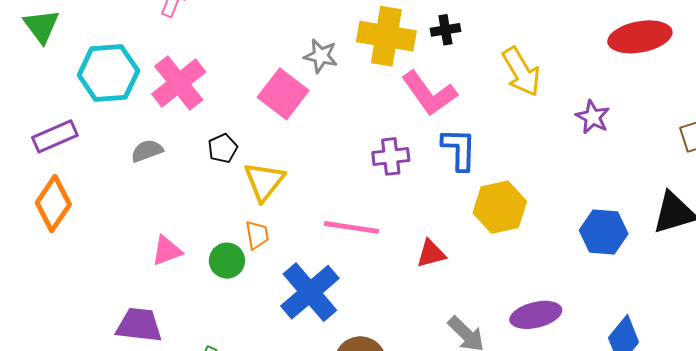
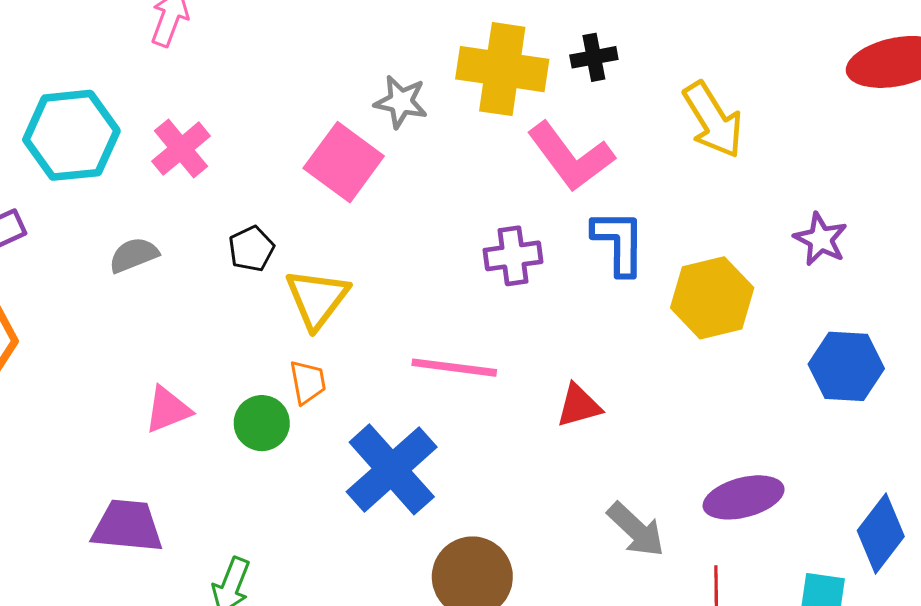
pink cross: (179, 83) -> (181, 149), size x0.7
purple star: (593, 117) -> (821, 239), moved
yellow hexagon: (500, 207) -> (712, 298), moved

